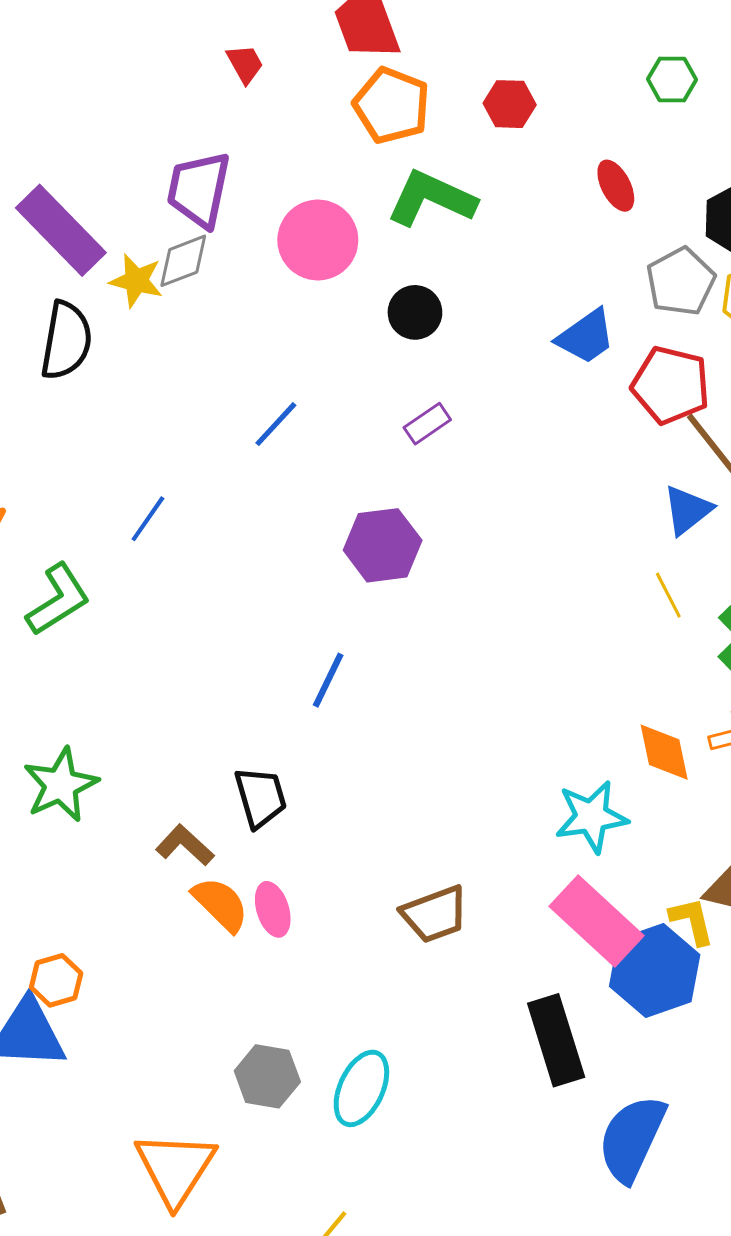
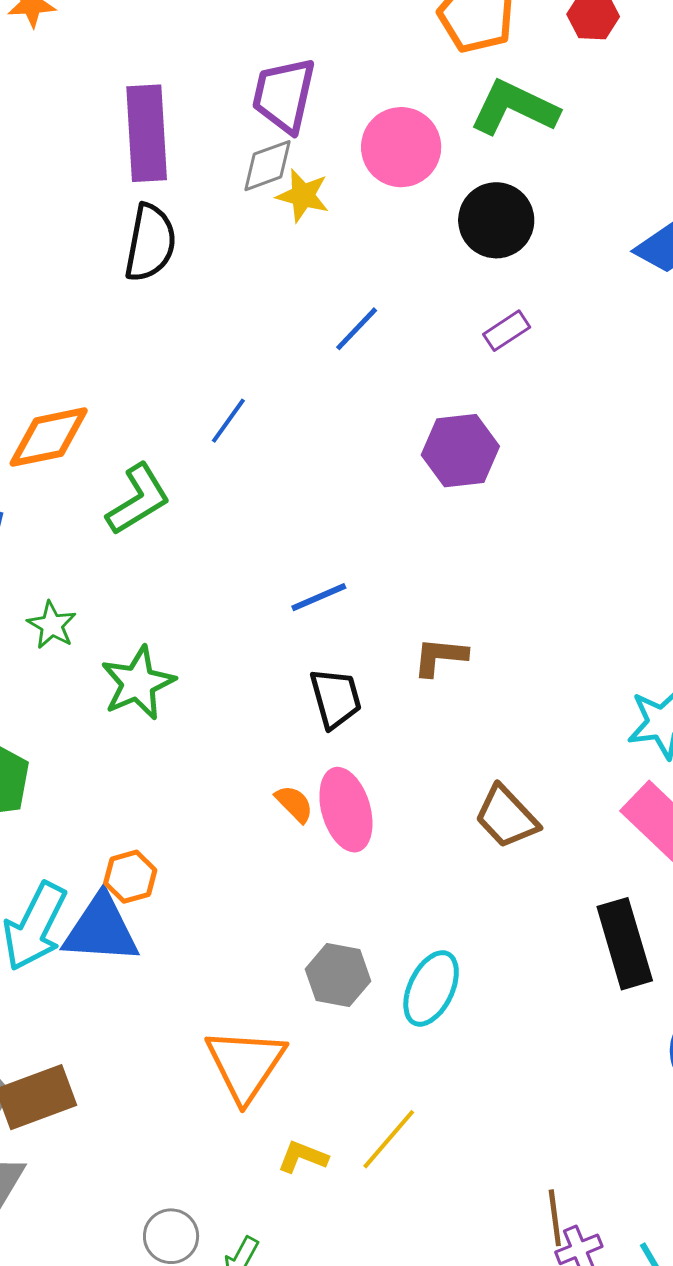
purple rectangle: (61, 230) -> (147, 133), turned 40
yellow star: (136, 281) -> (303, 196), moved
black circle: (415, 312) -> (496, 220), size x1.4
blue line: (328, 680) -> (319, 597), moved, turned 40
brown L-shape: (185, 845) -> (440, 657), moved, turned -38
orange semicircle: (220, 904) -> (294, 804), size x0.7
pink ellipse: (273, 909) -> (346, 810), size x1.5
brown trapezoid: (435, 914) -> (506, 817), turned 66

